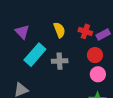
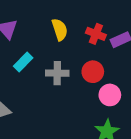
cyan rectangle: (35, 55) -> (23, 62), size x0.6
red circle: (95, 55) -> (93, 72), moved

